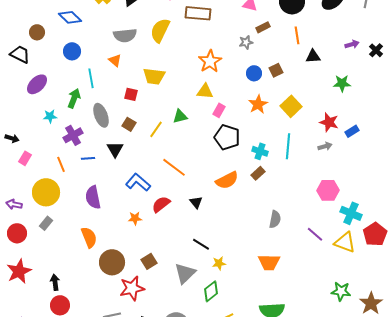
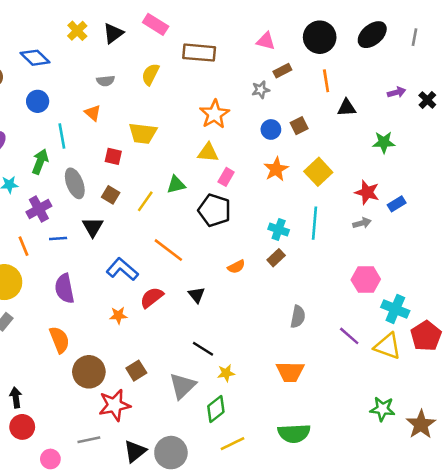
yellow semicircle: (160, 30) -> (150, 74), size x0.7
gray semicircle: (125, 35) -> (106, 81), size x0.6
black pentagon: (227, 137) -> (215, 210), moved
orange semicircle: (227, 180) -> (236, 267), size x0.6

